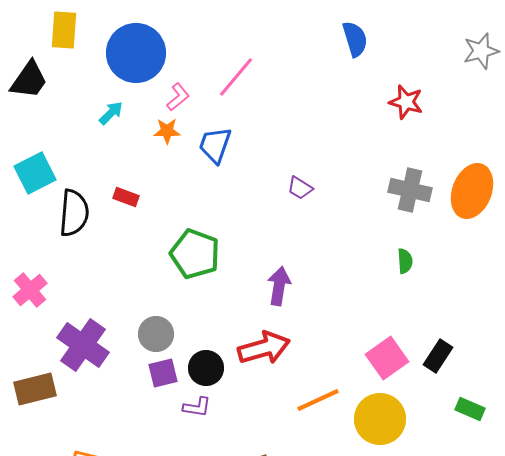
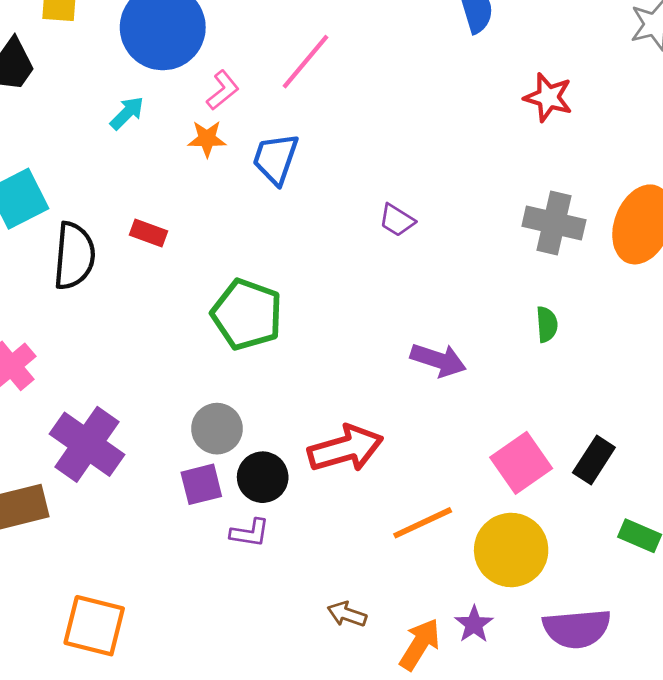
purple arrow: (279, 286) -> (438, 360), moved, turned 99
gray circle: (156, 334) -> (217, 429), moved

